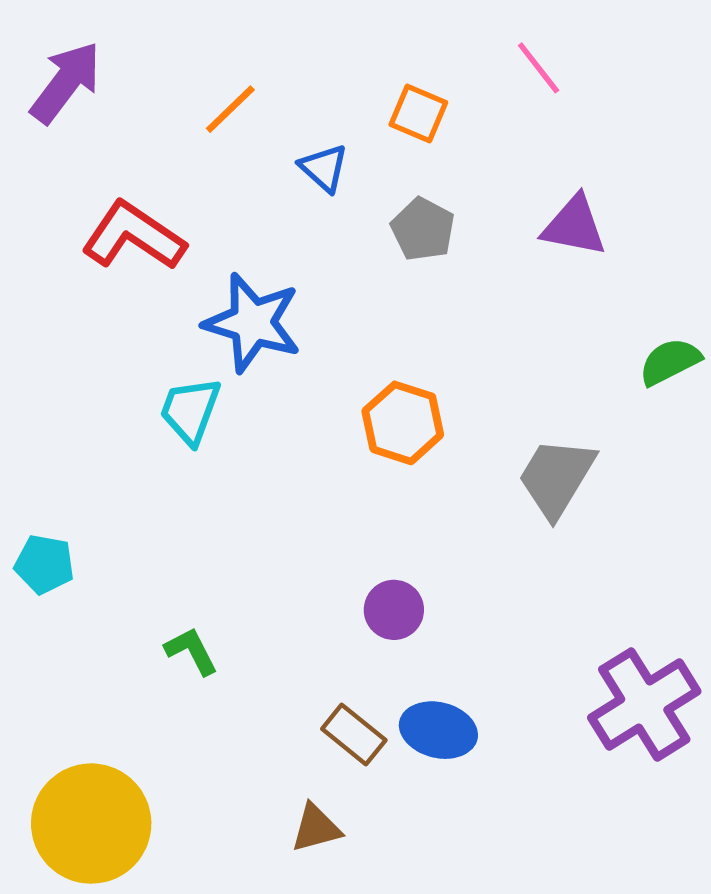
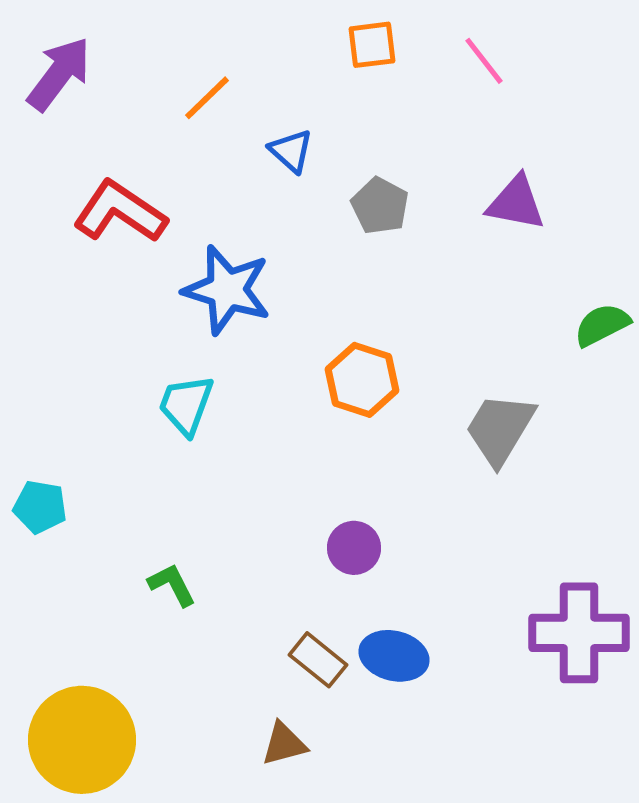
orange square: (418, 114) -> (372, 45), moved, turned -30
cyan trapezoid: (190, 411) -> (186, 405), moved
purple cross: (644, 704) -> (579, 633), turned 32

